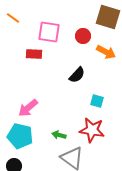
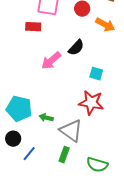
pink arrow: (28, 108) -> (51, 61), moved
green arrow: (59, 135) -> (46, 118), moved

